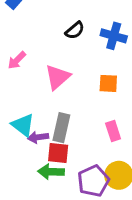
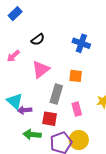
black semicircle: (75, 30) -> (38, 40), moved
gray rectangle: (61, 128) -> (56, 94), moved
red square: (58, 153) -> (50, 119), moved

